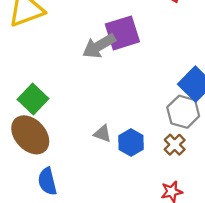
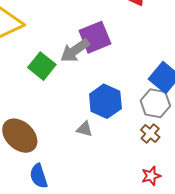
green square: (33, 99) -> (42, 66), moved
blue hexagon: (131, 143) -> (105, 101), moved, size x1.4

